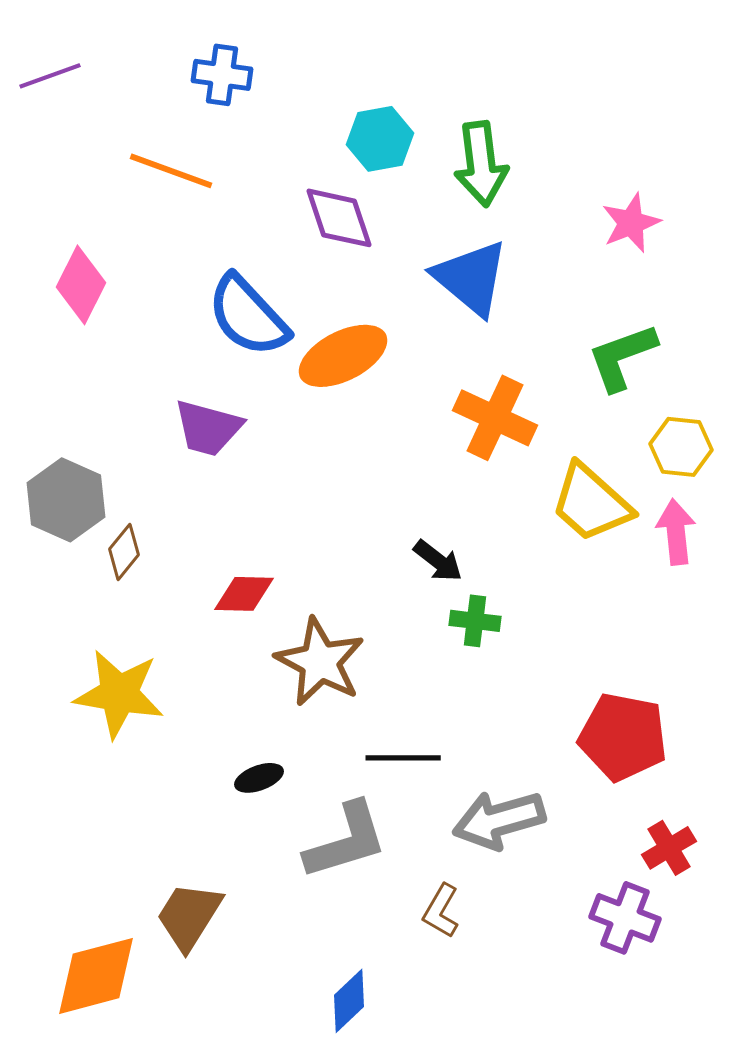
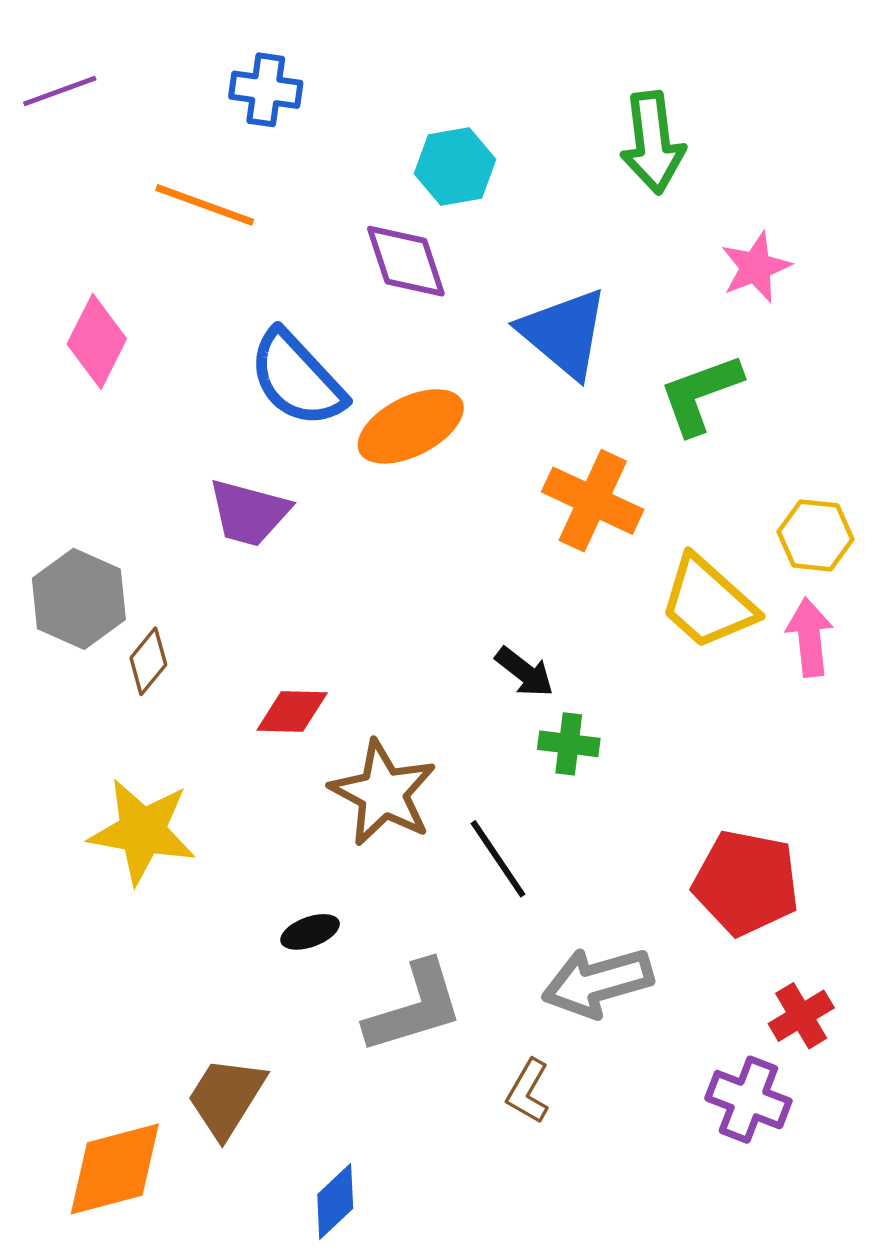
green arrow: (481, 164) -> (653, 143), moved
green L-shape: (622, 357) -> (701, 394), moved
black line: (403, 758) -> (498, 859), moved, turned 56
blue diamond: (349, 1001) -> (335, 1201), moved

